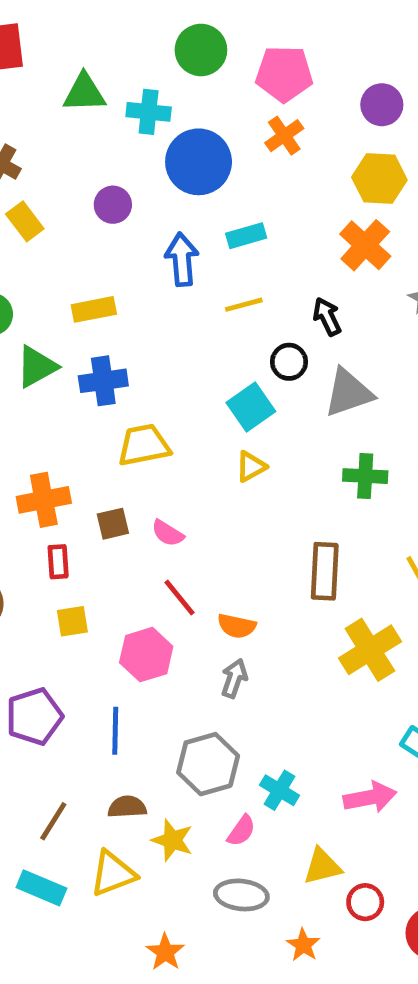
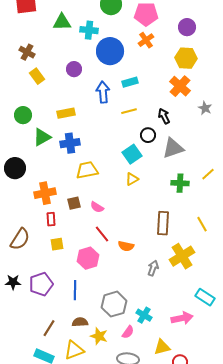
gray arrow: (234, 678) -> (153, 268), moved

